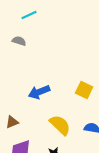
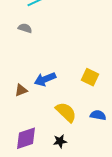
brown triangle: (12, 122) -> (21, 90), moved

